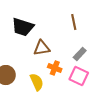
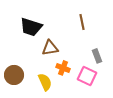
gray rectangle: (80, 54) -> (97, 56), moved, turned -64

